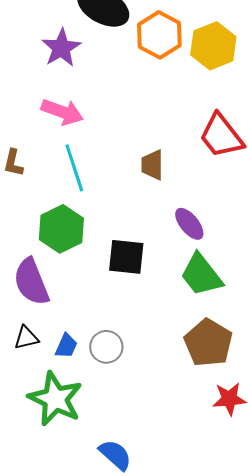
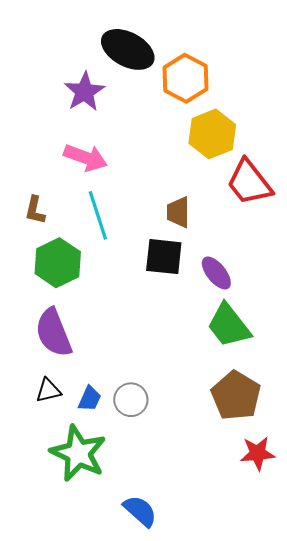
yellow hexagon: (213, 46) -> (212, 134), moved
green hexagon: (61, 229) -> (58, 263), moved
black square: (126, 257) -> (164, 257), moved

